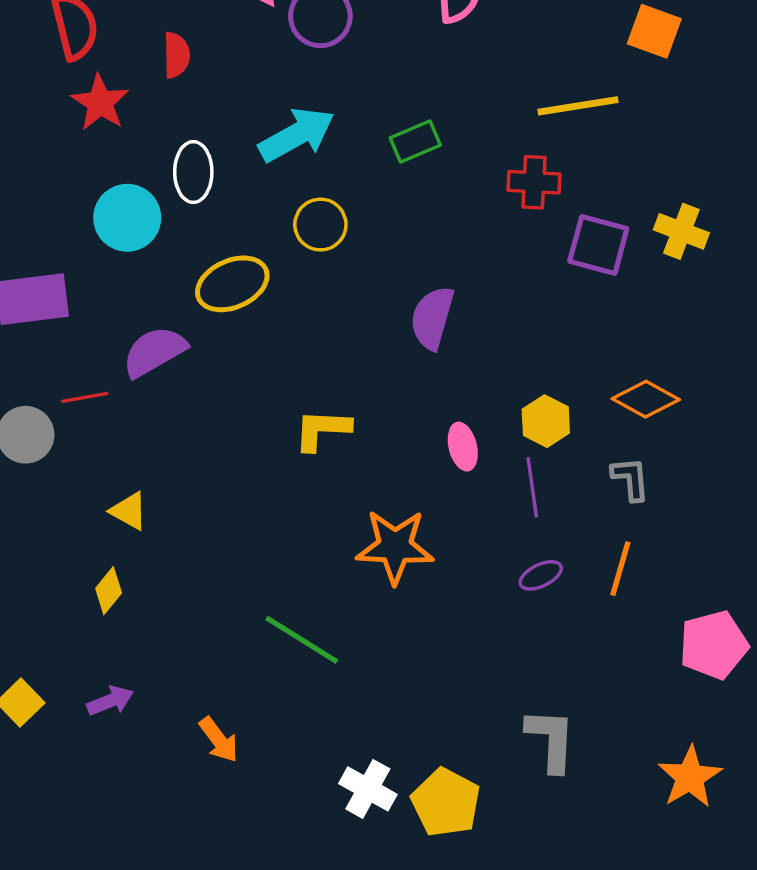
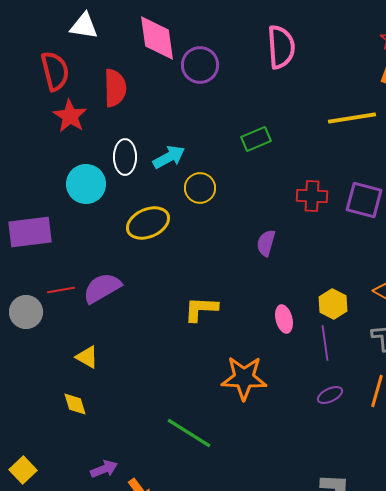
red semicircle: (176, 55) -> (115, 88), size x1.4
cyan arrow: (297, 135) -> (169, 157), moved, size x0.7
red cross: (534, 182) -> (312, 196), moved
purple semicircle: (432, 318) -> (266, 243), size x0.7
purple semicircle: (154, 352) -> (102, 288), moved
yellow diamond: (109, 591) -> (75, 404), turned -56
purple arrow: (110, 701) -> (104, 469), moved

